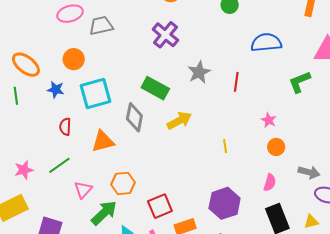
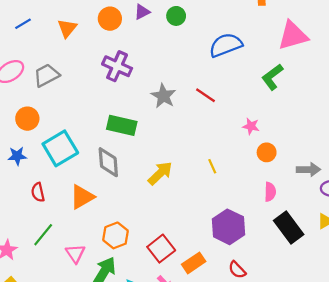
red line: (236, 82) -> (206, 95), turned -48
yellow arrow: (179, 121) -> (160, 173), moved

